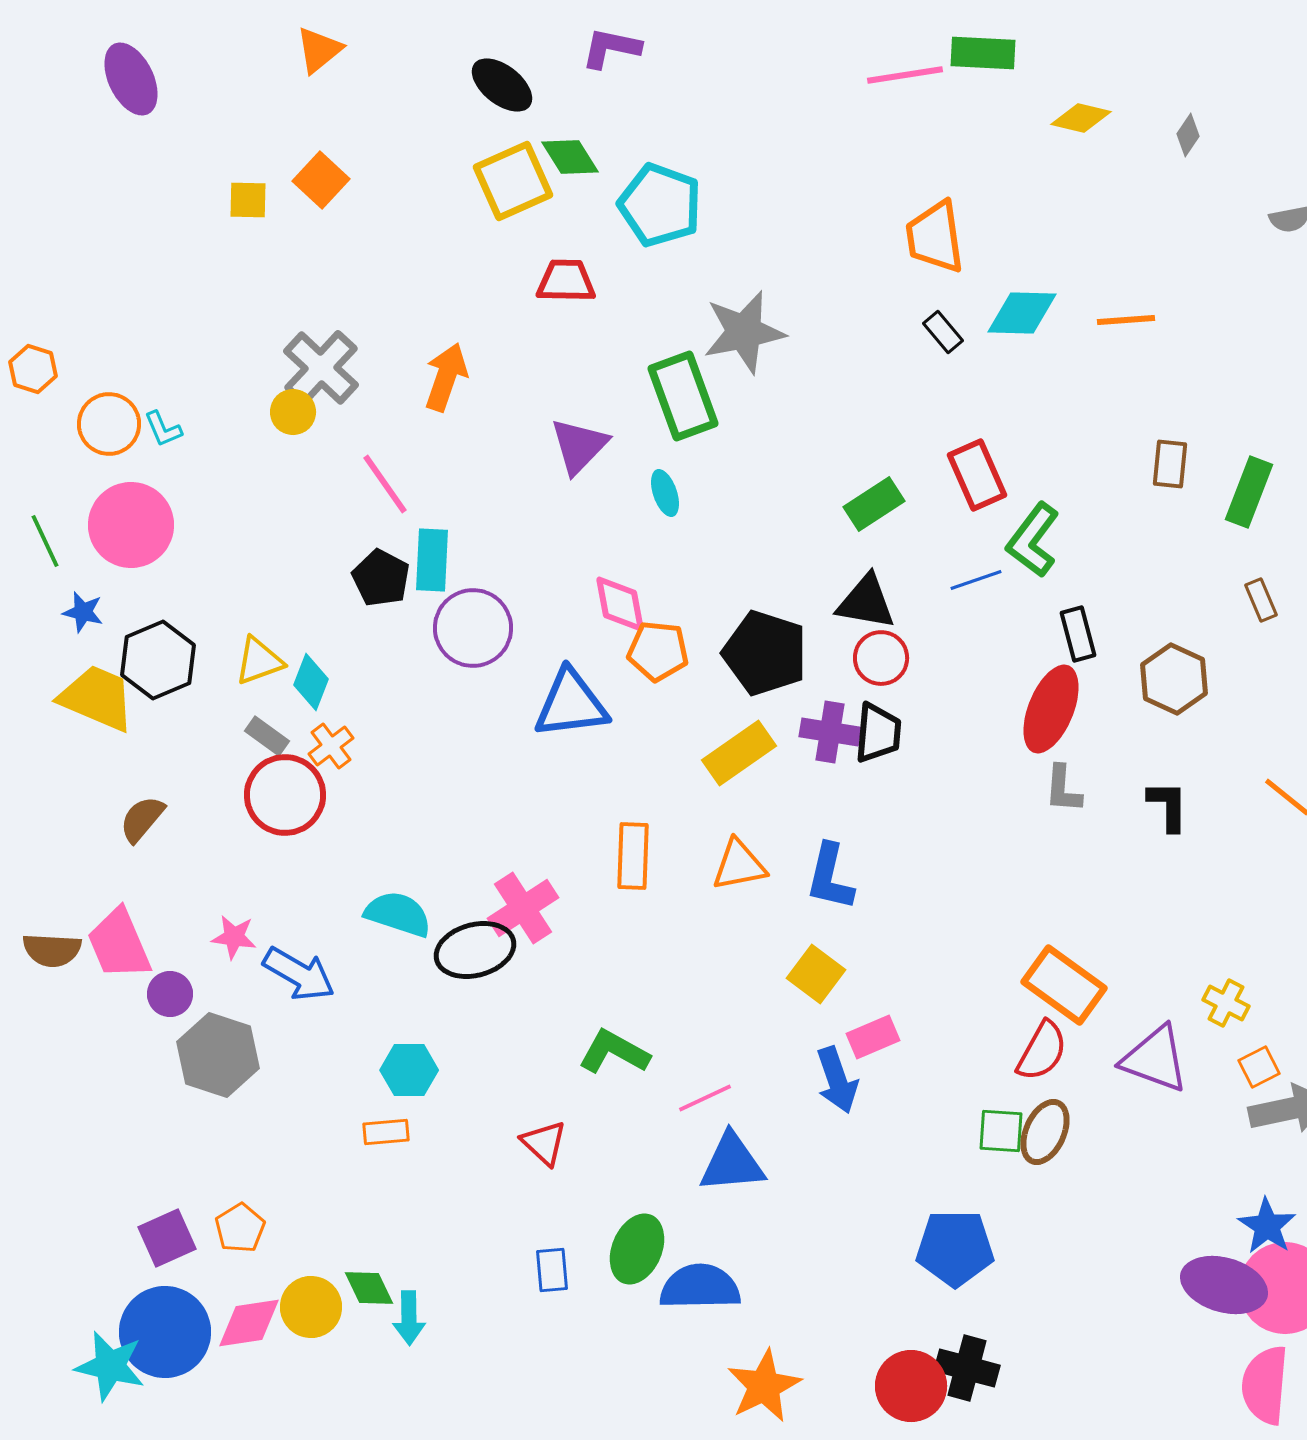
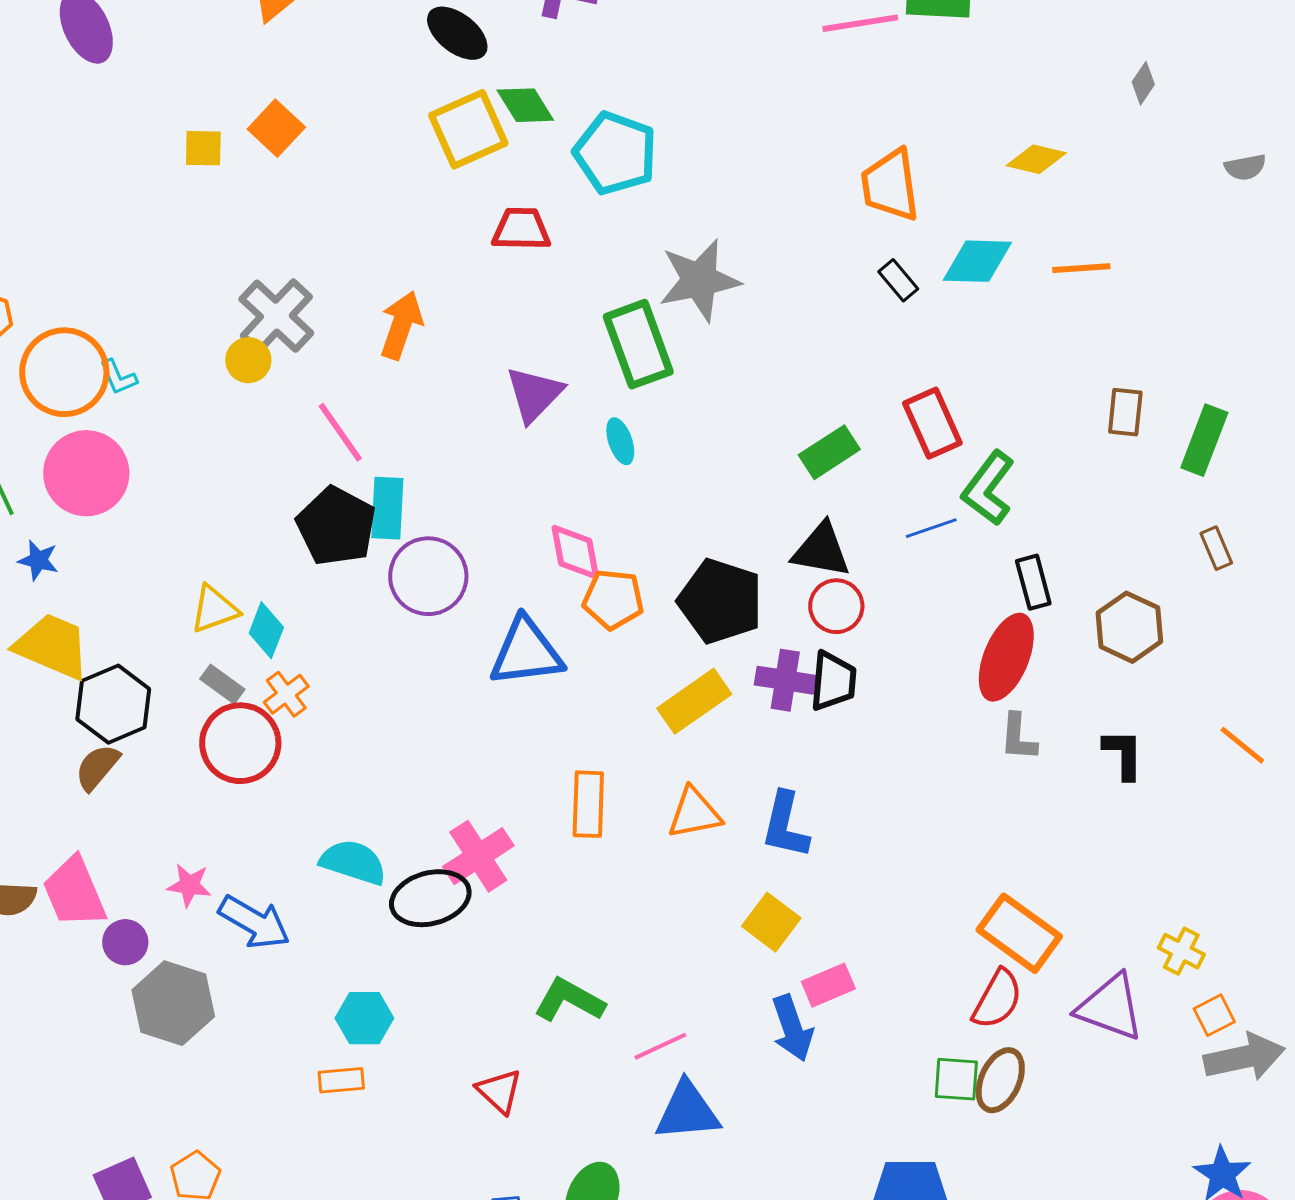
yellow diamond: (1081, 118) -> (1036, 159), moved
orange circle: (109, 424) -> (64, 372), size x1.4
black pentagon: (381, 578) -> (336, 526), size x1.4
black hexagon: (158, 660) -> (113, 704), moved

